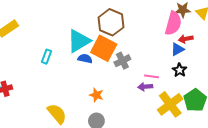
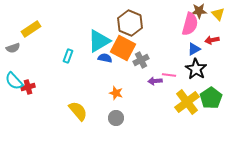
red arrow: (186, 39) -> (212, 40), moved
black star: (180, 70) -> (196, 69), size x1.5
purple arrow: (145, 87) -> (155, 81), moved

